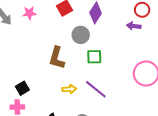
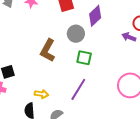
yellow arrow: (69, 89) -> (41, 94), moved
purple line: (96, 89) -> (78, 89), turned 70

